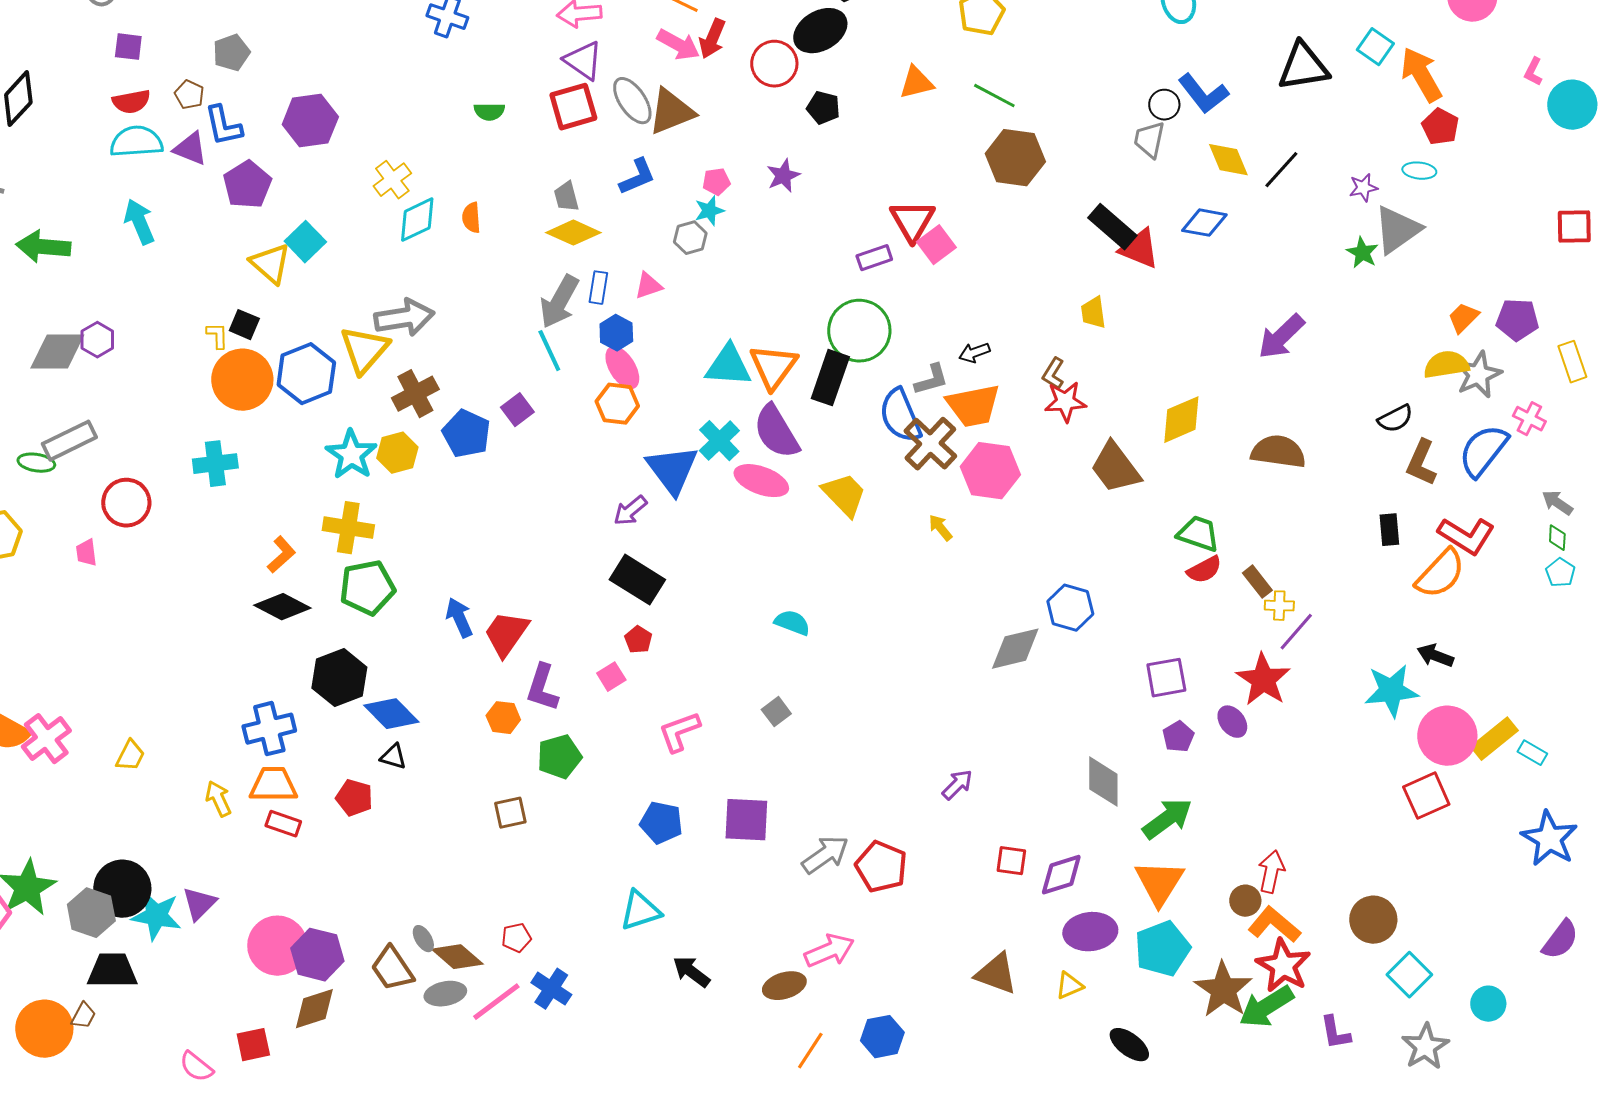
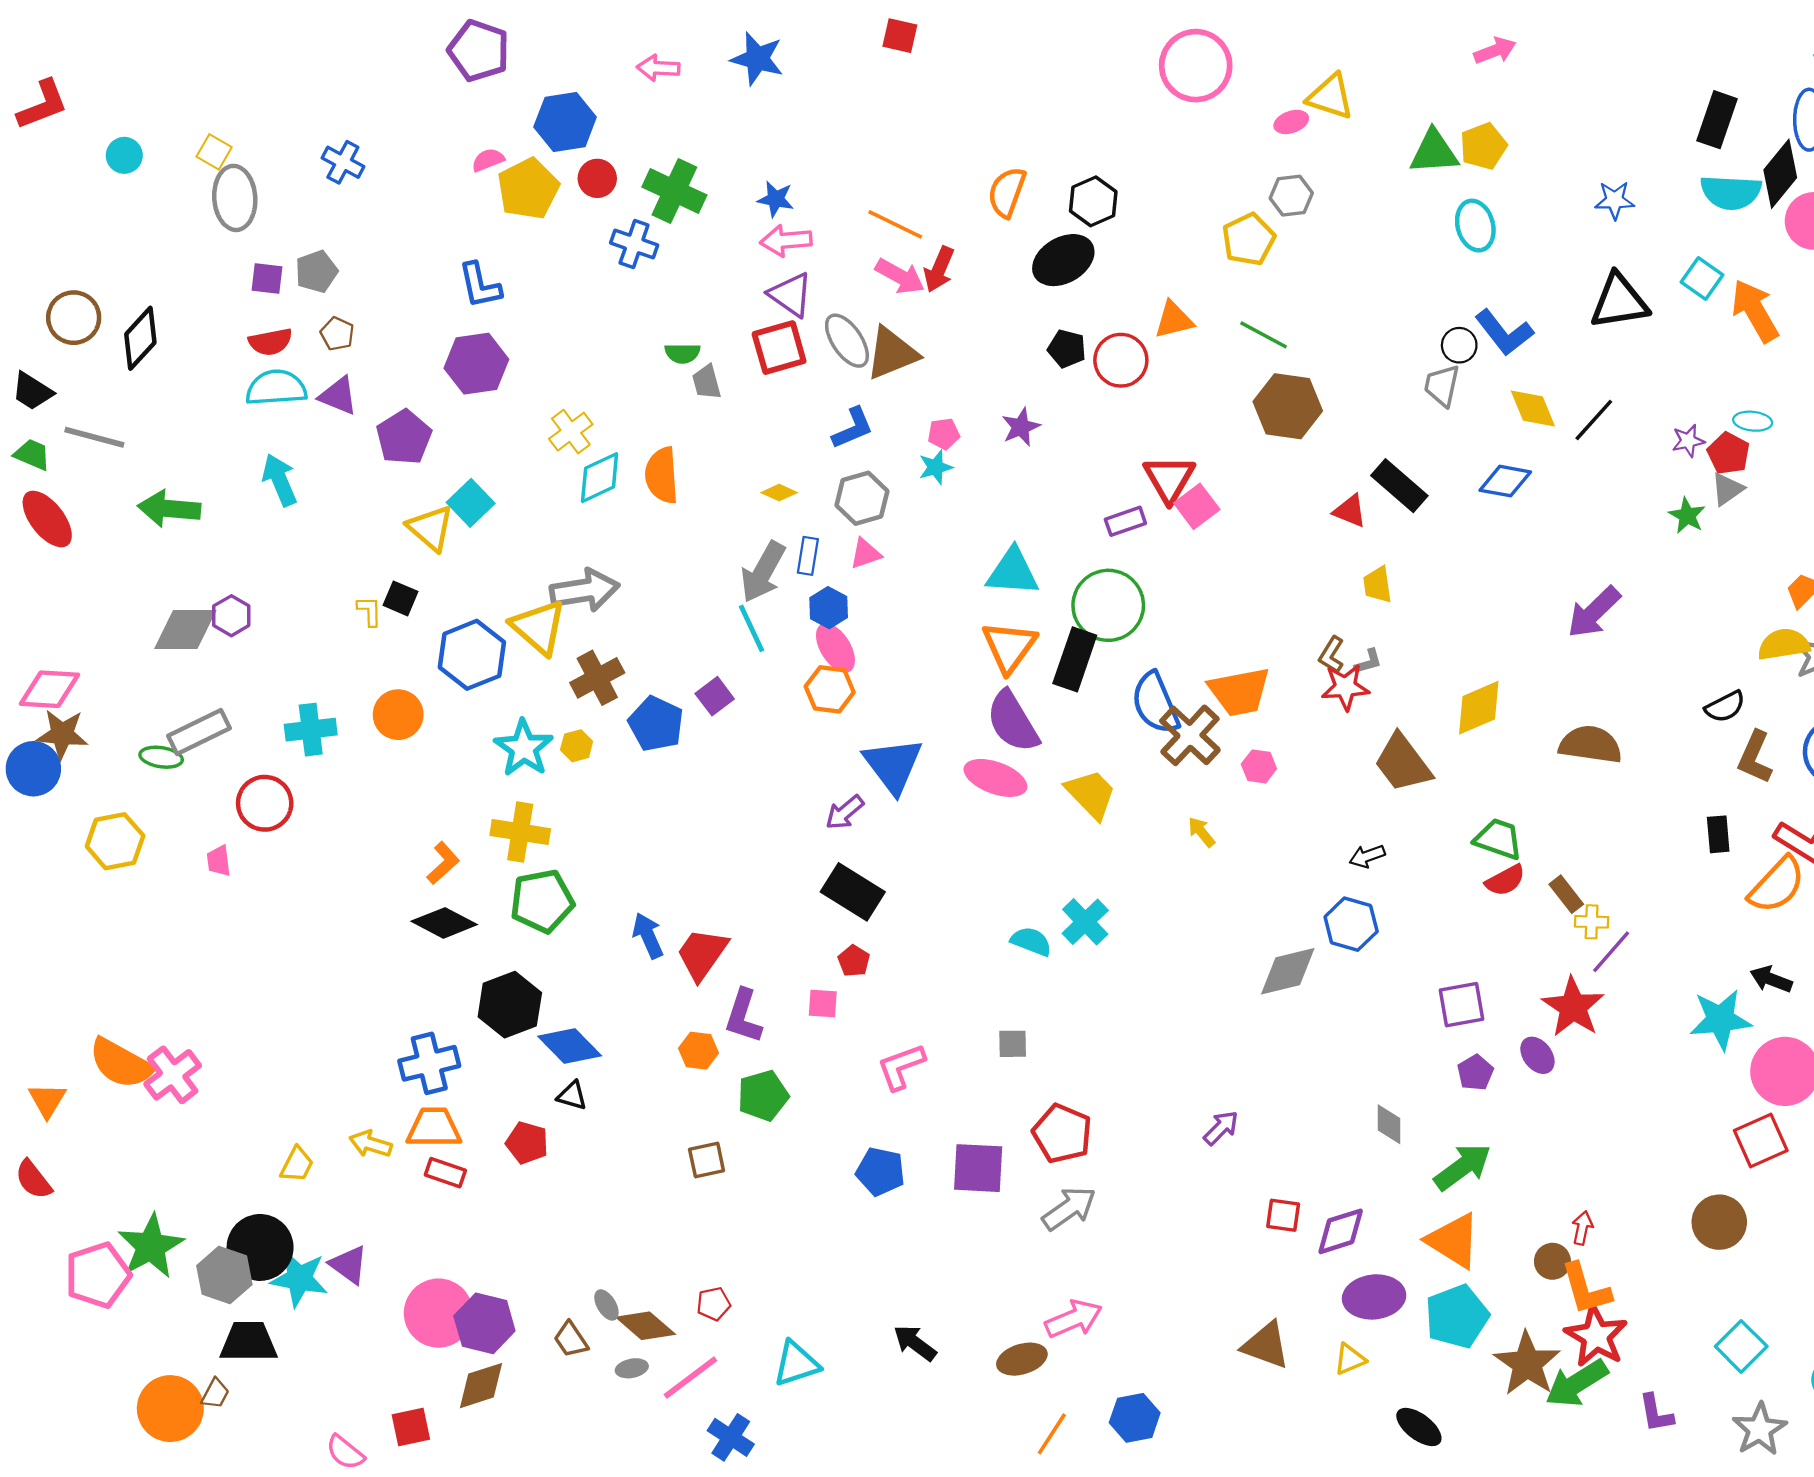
gray pentagon: (231, 53) -> (316, 272), moved
red circle: (774, 64) -> (1121, 360), moved
blue L-shape: (223, 126) -> (480, 285), moved
red pentagon: (1440, 127) -> (1728, 453), moved
gray trapezoid: (566, 197) -> (707, 382), moved
orange semicircle: (471, 218) -> (662, 475), size x1.6
gray triangle: (1397, 230) -> (1727, 489), size x0.6
yellow diamond: (573, 233) -> (779, 493), size x0.6
gray hexagon: (690, 238) -> (862, 498), moved, size x1.4
red triangle: (1139, 249) -> (1350, 511), moved, size x0.7
yellow triangle: (364, 350) -> (539, 627), turned -30
black arrow: (974, 353) -> (1367, 856), moved
cyan triangle: (728, 366) -> (1013, 572), moved
orange circle: (242, 380) -> (398, 715), moved, size x0.7
gray L-shape: (931, 380) -> (1368, 662), moved, size x0.7
cyan cross: (719, 441) -> (1085, 922), moved
yellow hexagon: (397, 453) -> (577, 746), size x0.7
cyan cross: (215, 464) -> (311, 730), moved
pink hexagon: (990, 471) -> (1259, 766), size x0.5
pink square: (611, 677) -> (823, 1003), turned 36
gray square: (776, 712) -> (1013, 1044), turned 36
yellow trapezoid: (130, 756) -> (297, 1165), moved
gray diamond: (1103, 782) -> (1389, 1124), size x0.7
yellow arrow: (218, 799) -> (371, 1144), turned -48
red pentagon: (881, 867) -> (1062, 1134), moved
red arrow: (1271, 872) -> (1582, 1228), size x0.7
orange triangle: (1159, 883) -> (1453, 1241), turned -30
purple triangle: (199, 904) -> (349, 1265), turned -39
cyan triangle: (640, 911) -> (796, 1364), moved
brown circle: (1373, 920) -> (1719, 1222), moved
orange L-shape: (1274, 925) -> (1586, 1289), turned -146
brown trapezoid: (392, 969) -> (571, 1340), size x0.7
blue cross: (551, 989) -> (731, 1437), moved
gray ellipse: (445, 994) -> (632, 1368), size x0.7

